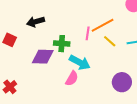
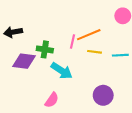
black arrow: (36, 22) -> (13, 32), moved
yellow line: (110, 41) -> (95, 52), turned -40
pink semicircle: (72, 78) -> (52, 100), moved

